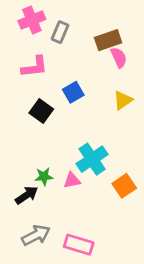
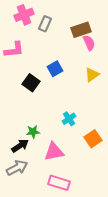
pink L-shape: (35, 67) -> (14, 50), moved
cyan cross: (92, 159) -> (69, 119), size x0.6
pink triangle: (72, 180) -> (54, 152), moved, size x1.5
gray arrow: (36, 235) -> (17, 168), moved

